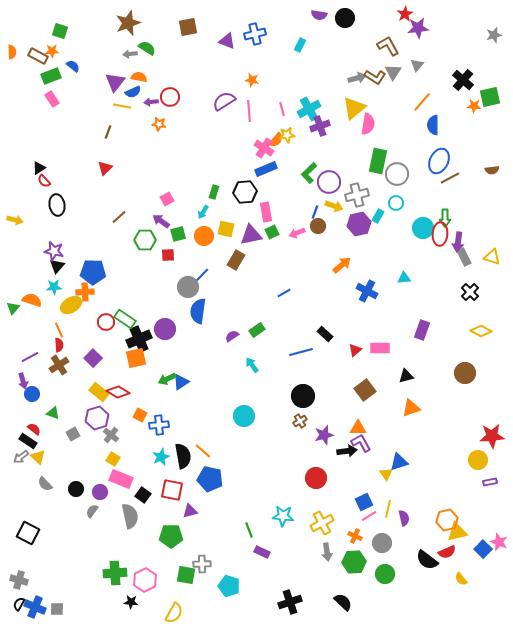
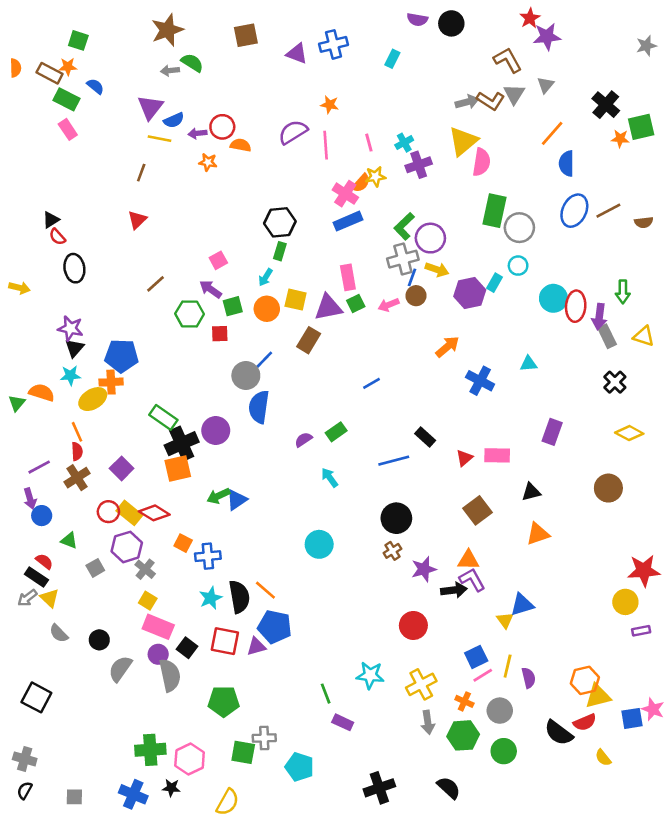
green rectangle: (51, 76) -> (67, 99), turned 48
orange semicircle: (139, 77) -> (241, 145), moved
cyan cross: (309, 109) -> (404, 143), size x0.6
brown line: (450, 178) -> (608, 211), moved
black hexagon: (245, 192) -> (280, 222), moved
gray cross: (357, 195) -> (403, 259), moved
green arrow: (445, 218) -> (623, 292), moved
red circle: (106, 322) -> (108, 512), moved
purple circle: (100, 492) -> (158, 654), moved
gray semicircle: (92, 511) -> (120, 669), size x1.5
purple triangle: (190, 511) -> (256, 646), moved
blue square: (483, 549) -> (632, 718), turned 36
blue cross: (35, 607) -> (133, 794), moved

